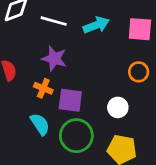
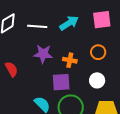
orange circle: (139, 72) -> (98, 52), moved
orange cross: (43, 88) -> (70, 60), moved

